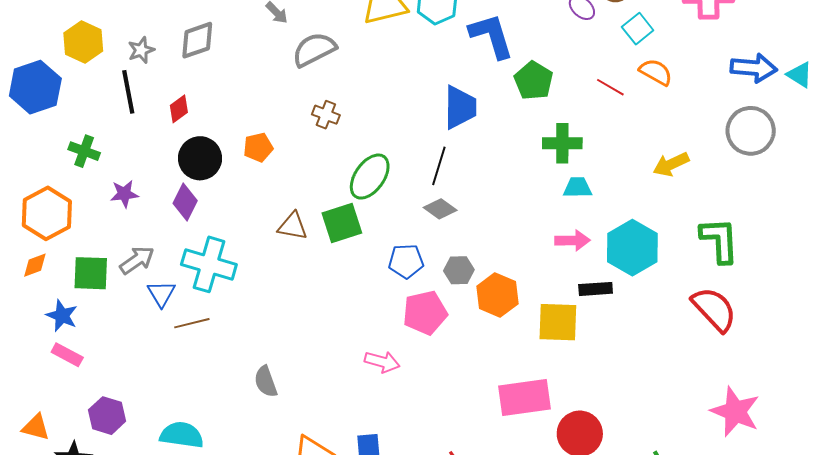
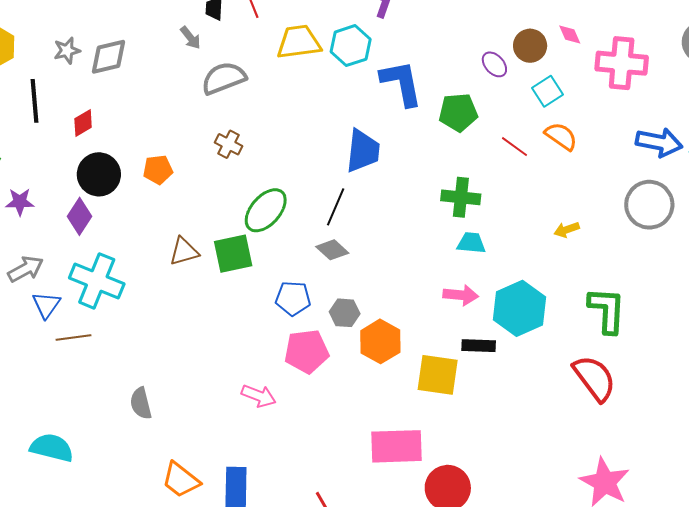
gray star: (141, 50) -> (67, 50), moved
green pentagon: (534, 81) -> (458, 112), moved, turned 30
yellow arrow: (671, 164) -> (567, 230), size x0.7
brown triangle: (293, 226) -> (184, 252), turned -32

